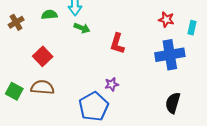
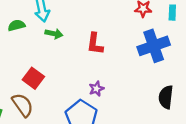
red square: (43, 56) -> (33, 78), moved
brown semicircle: (42, 87) -> (23, 105), turned 60

